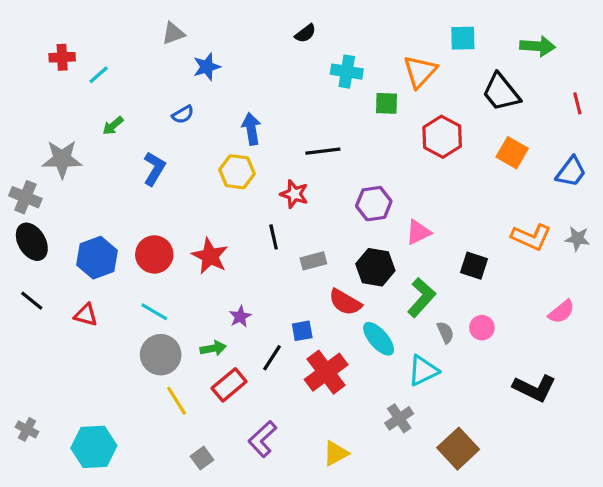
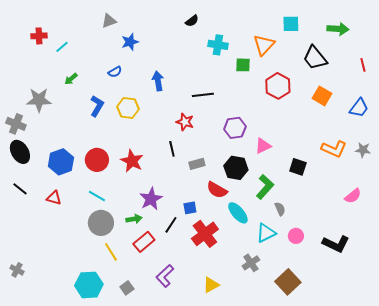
yellow hexagon: (237, 172) -> (128, 108), moved
purple star: (240, 317) -> (151, 199), size x1.6
pink circle: (482, 328) -> (296, 236), moved
cyan hexagon: (94, 447) -> (89, 285), moved

